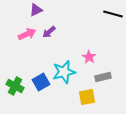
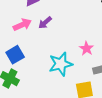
blue square: (41, 82) -> (15, 55), moved

